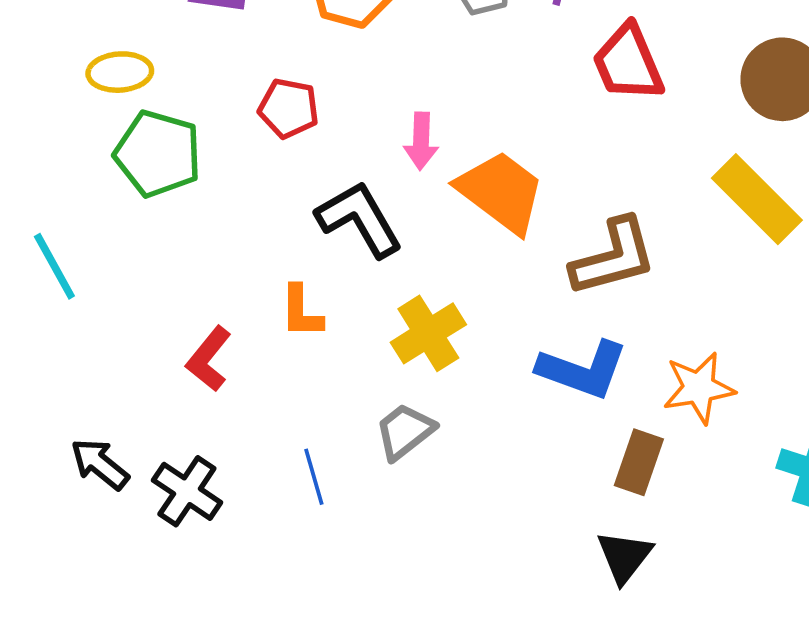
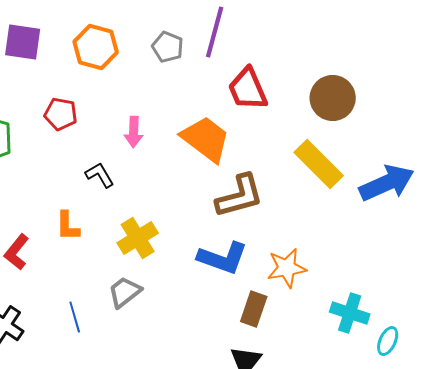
orange trapezoid: (501, 192) -> (206, 139), moved
black L-shape: (359, 219) -> (100, 175), size x0.6

